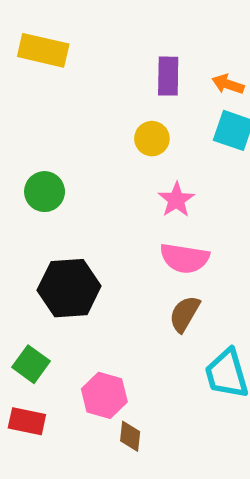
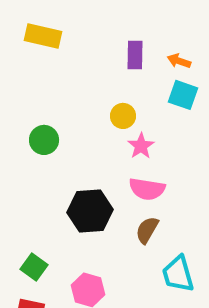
yellow circle: (152, 139) -> (123, 116), moved
black hexagon: (69, 288) -> (90, 211), moved

